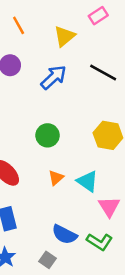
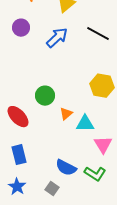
green circle: (48, 135) -> (45, 96), moved
orange triangle: (56, 178) -> (66, 114), moved
cyan triangle: (87, 181) -> (85, 124), turned -36

